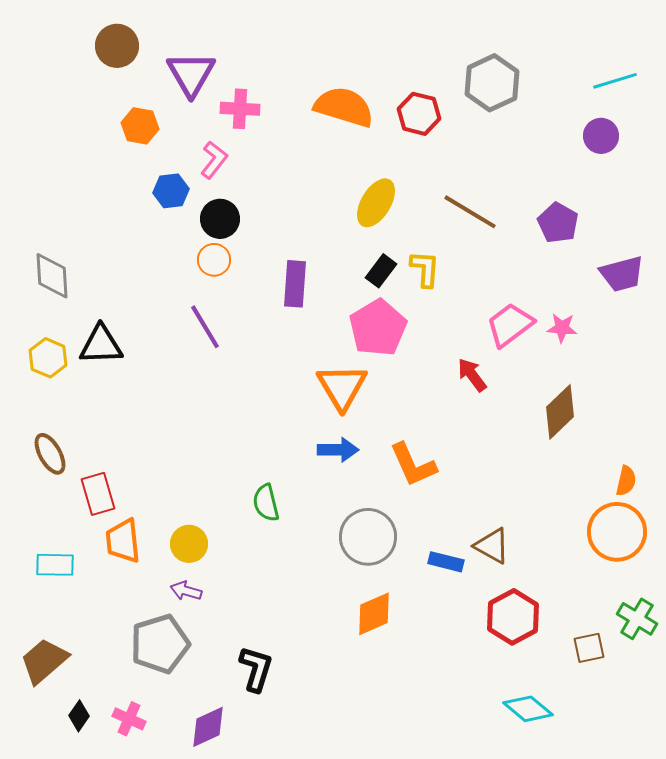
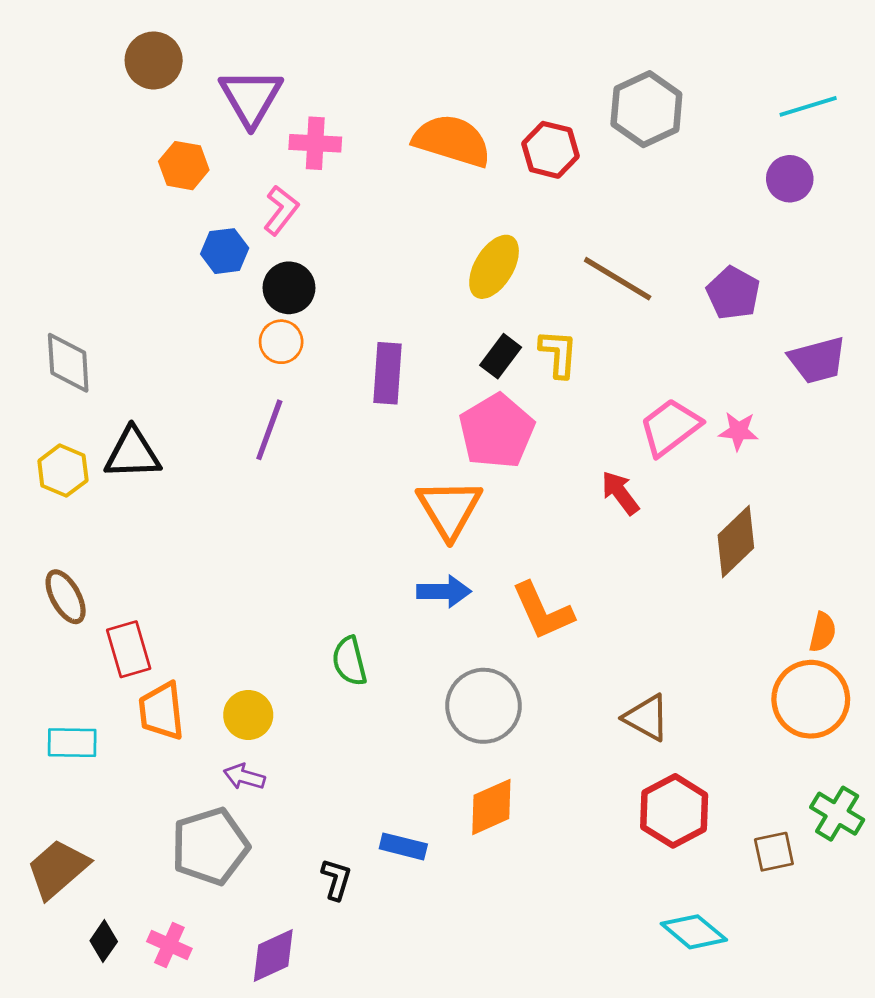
purple line: (205, 327) -> (269, 430), turned 51
blue rectangle: (446, 562) -> (403, 846), moved
black L-shape: (256, 669) -> (336, 879), size x0.7

